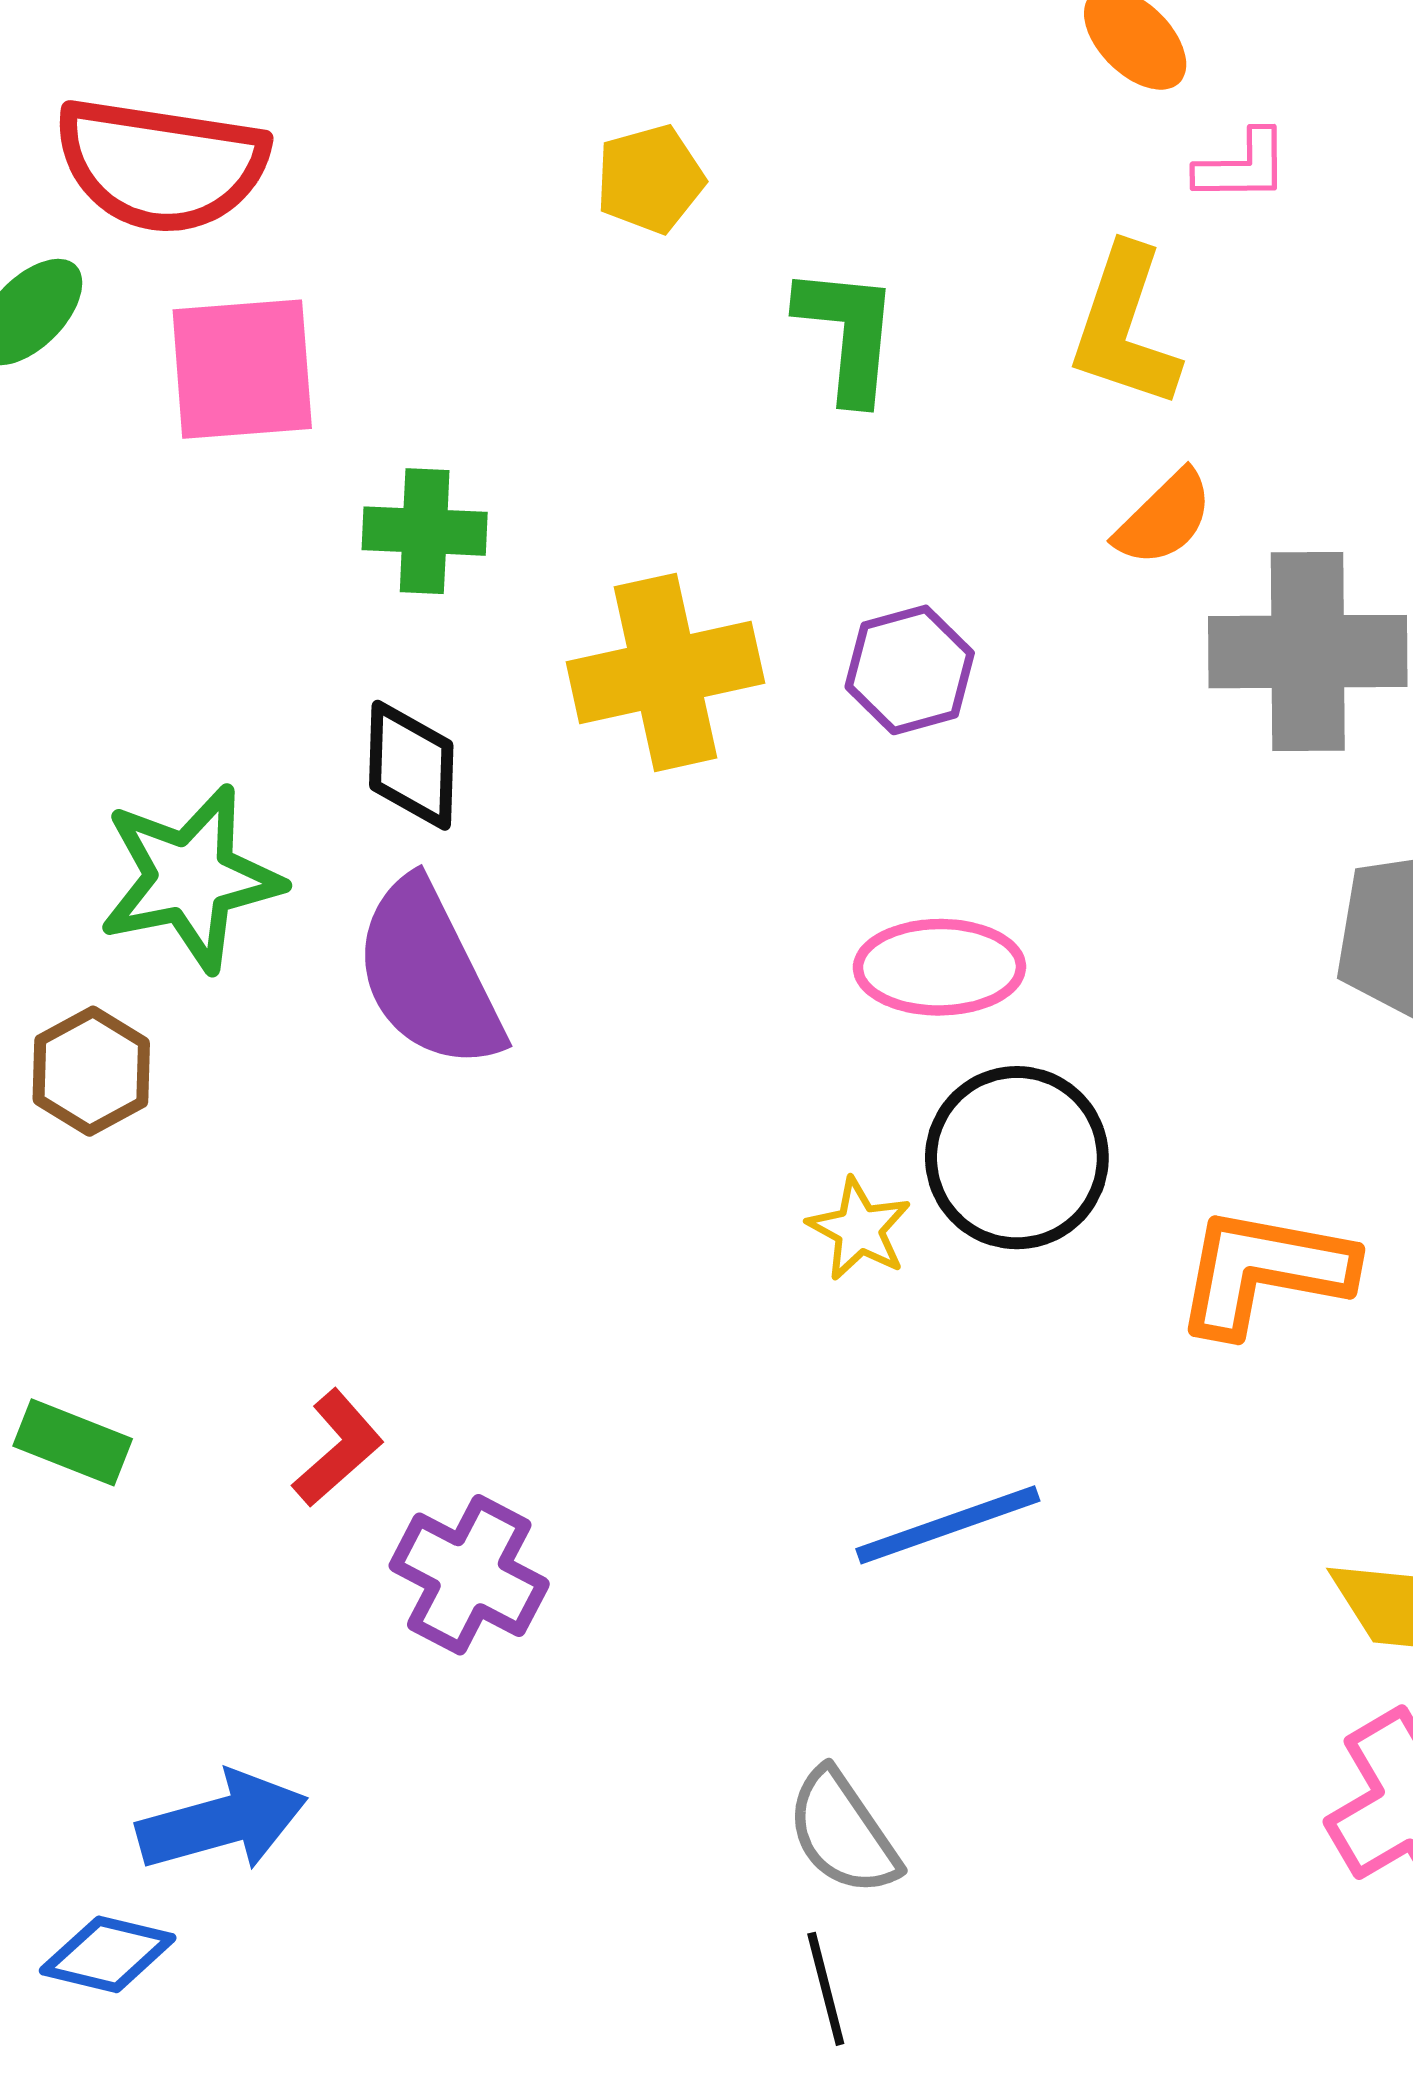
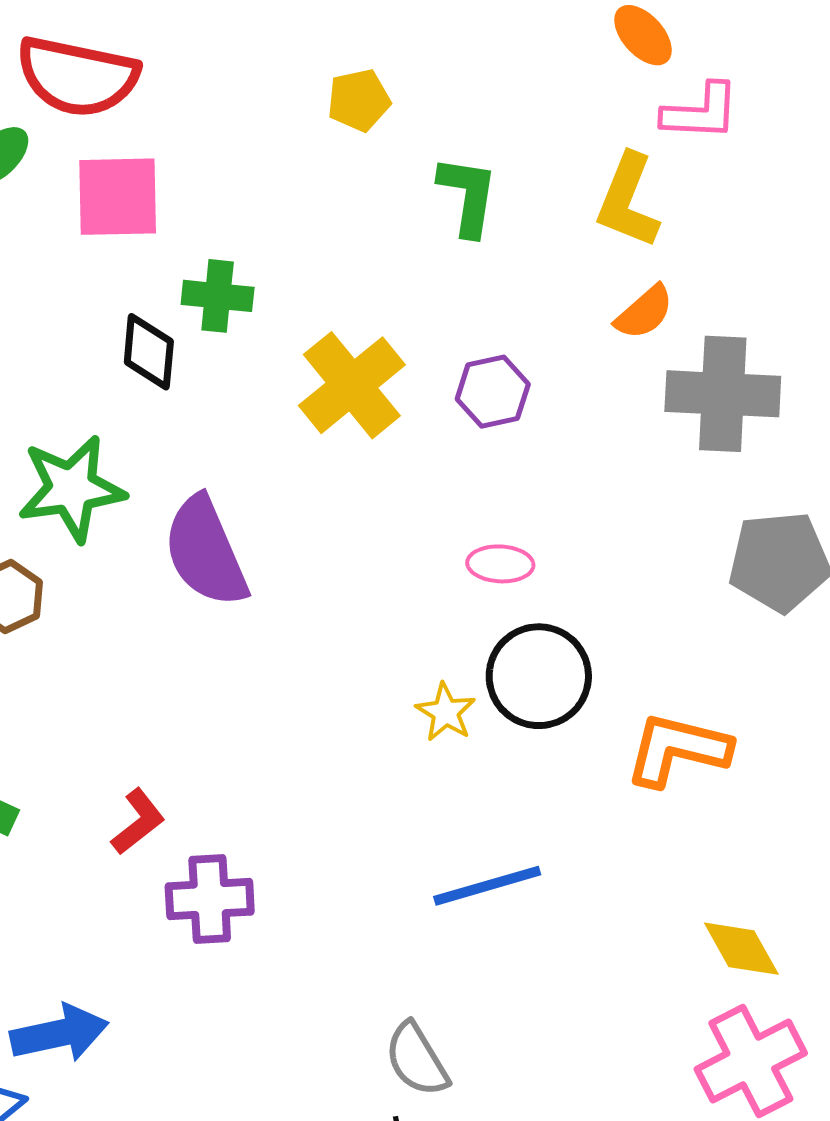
pink L-shape: (1242, 166) -> (701, 112), size x1.4
yellow cross: (665, 672) -> (352, 385), turned -30
black diamond: (411, 765) -> (149, 352), moved
pink ellipse: (939, 967) -> (500, 564), size x0.7
purple cross: (469, 1575) -> (210, 899), turned -34

